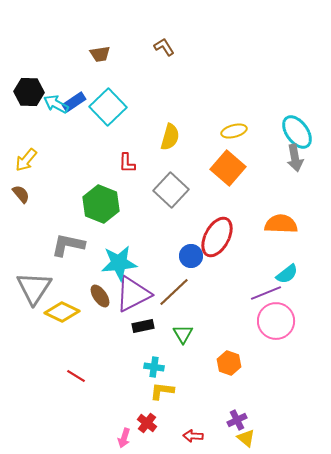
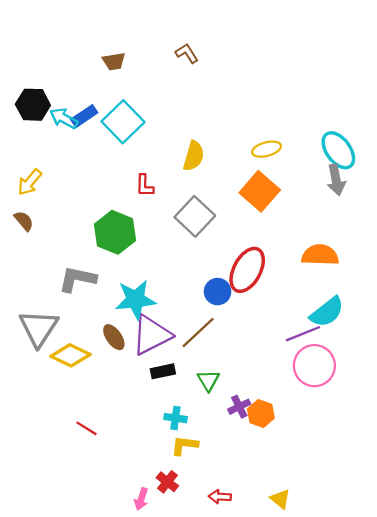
cyan semicircle: (287, 274) -> (327, 312), size x1.4
purple cross: (237, 420) -> (239, 407), moved

